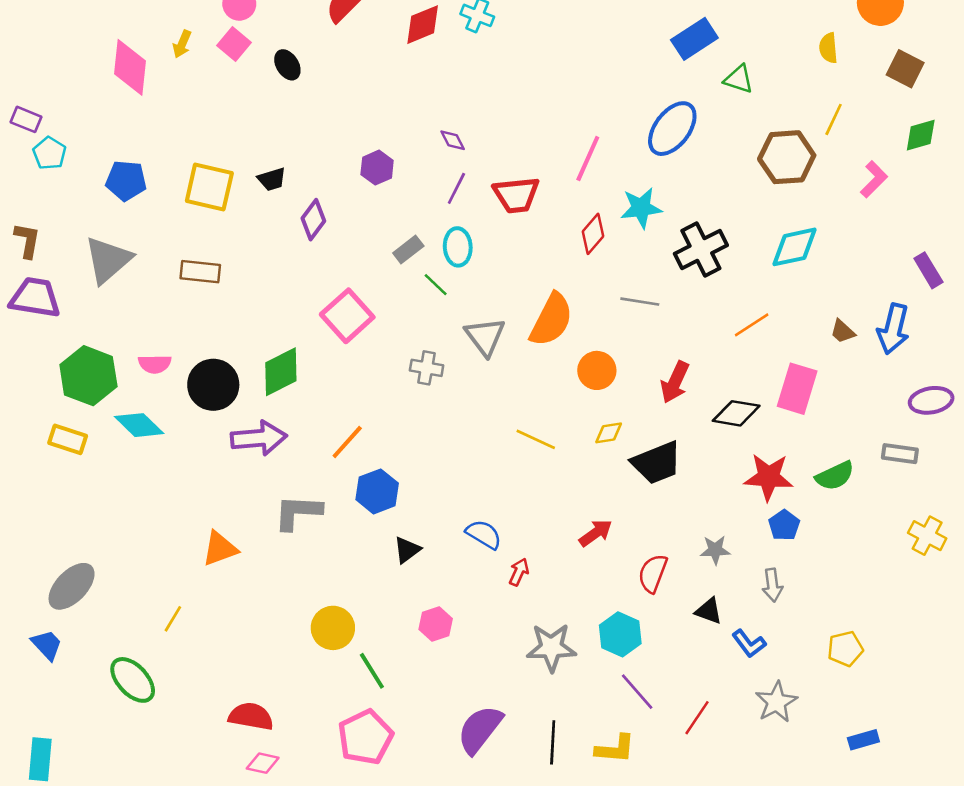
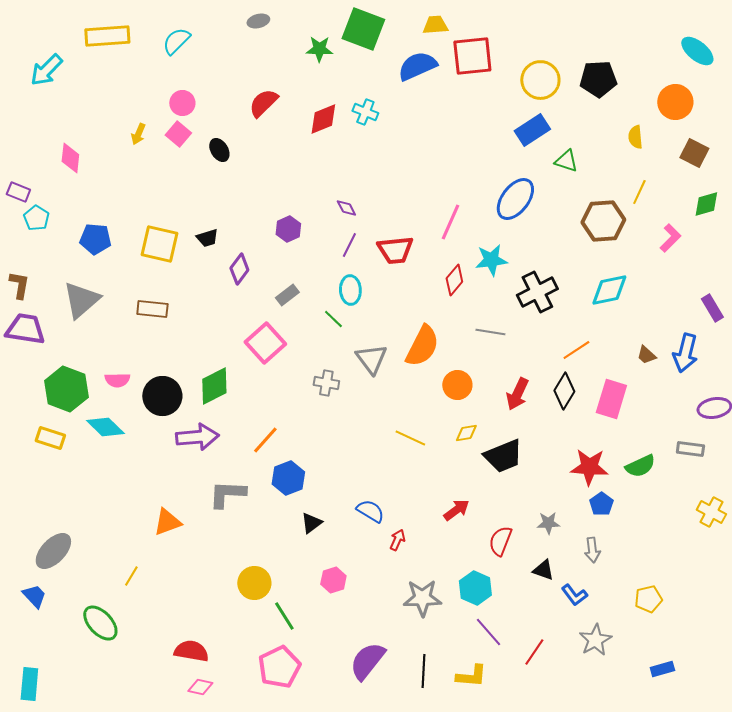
pink diamond: (130, 67) -> (70, 158), moved, size x0.7
gray rectangle: (408, 250) -> (287, 295), moved
black diamond: (736, 413) -> (564, 391), moved, turned -69

